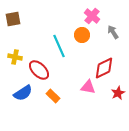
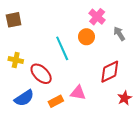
pink triangle: (88, 87) -> (78, 93), moved
orange rectangle: (53, 96) -> (56, 101), turned -72

